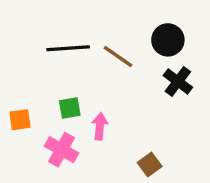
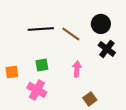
pink arrow: (100, 126) -> (77, 69), moved

